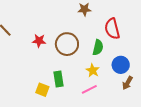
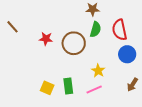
green semicircle: (98, 47) -> (96, 29), moved
blue circle: (121, 65) -> (127, 54), moved
green rectangle: (58, 79) -> (68, 86), moved

